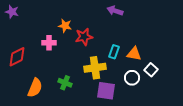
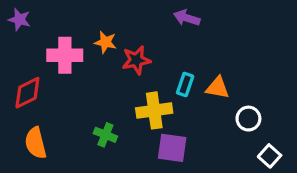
pink cross: (49, 43) -> (65, 55), moved, size x1.5
white square: (151, 70) -> (270, 156), moved
white circle: (132, 78) -> (248, 119), moved
orange semicircle: (35, 88) -> (36, 143), moved, turned 144

